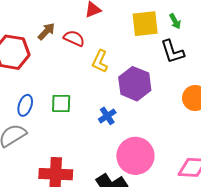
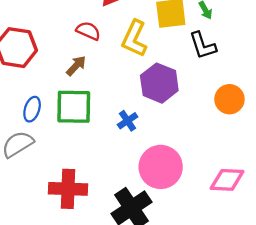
brown arrow: (46, 31) -> (76, 66), moved
yellow L-shape: (100, 61) -> (134, 39), moved, size x1.4
green square: (61, 104) -> (74, 107), size x1.6

